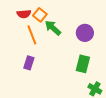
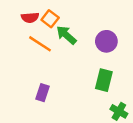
orange line: (32, 35) -> (40, 44), turned -36
purple rectangle: (29, 63) -> (43, 93), moved

